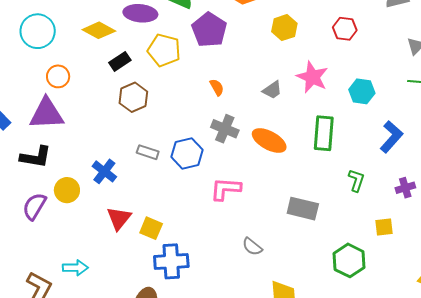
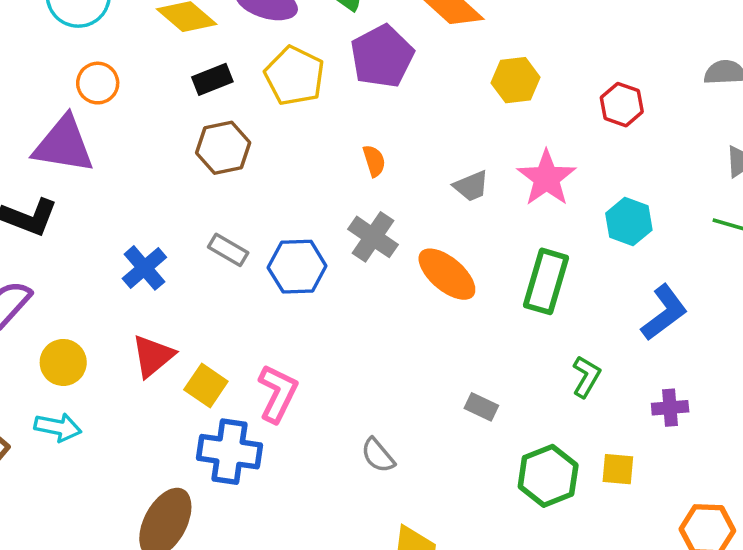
pink L-shape: (226, 189) -> (278, 393), moved, turned 100
yellow circle: (67, 190) -> (63, 362), moved
gray rectangle: (303, 209) -> (481, 407), size x0.6
green hexagon: (349, 260) -> (548, 476), moved

